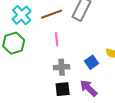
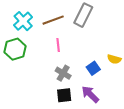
gray cross: (62, 67) -> (63, 73), turned 35

